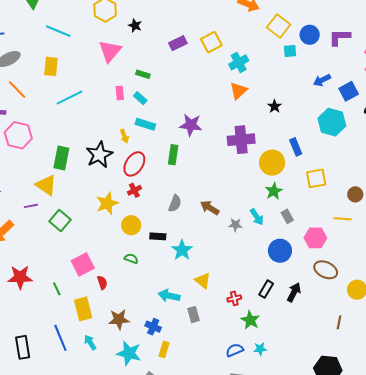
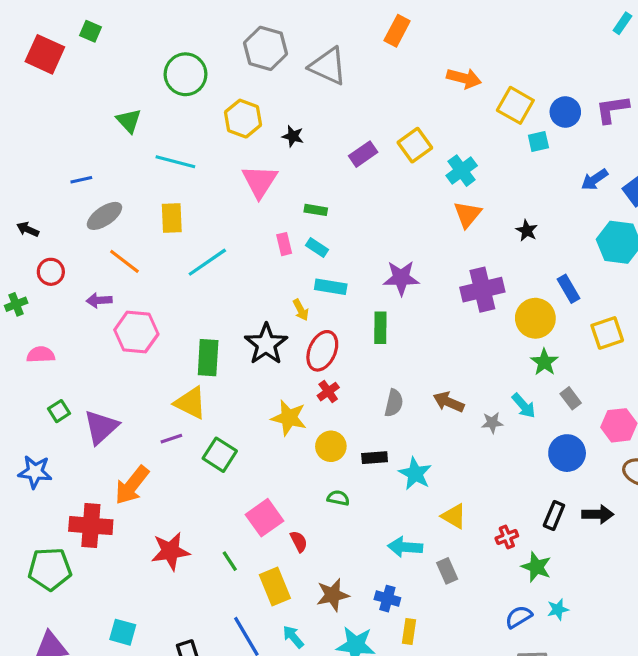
yellow star: (107, 203) -> (289, 418), turned -30
black arrow: (294, 292) -> (598, 514), turned 72

